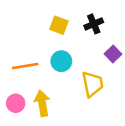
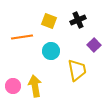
orange line: (25, 66) -> (22, 37), moved

